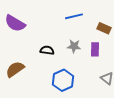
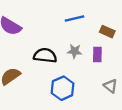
black semicircle: (47, 50) -> (45, 56), size x1.5

